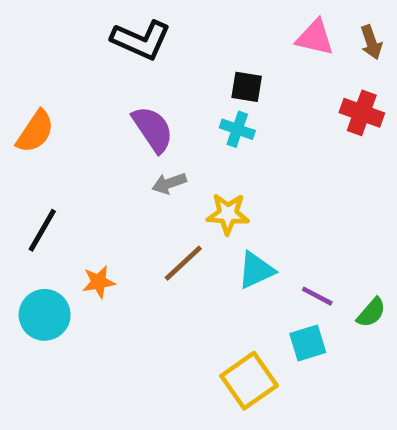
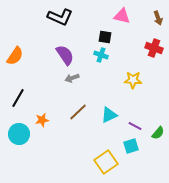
pink triangle: (315, 38) -> (122, 16), moved
yellow star: (228, 214) -> (133, 80), moved

